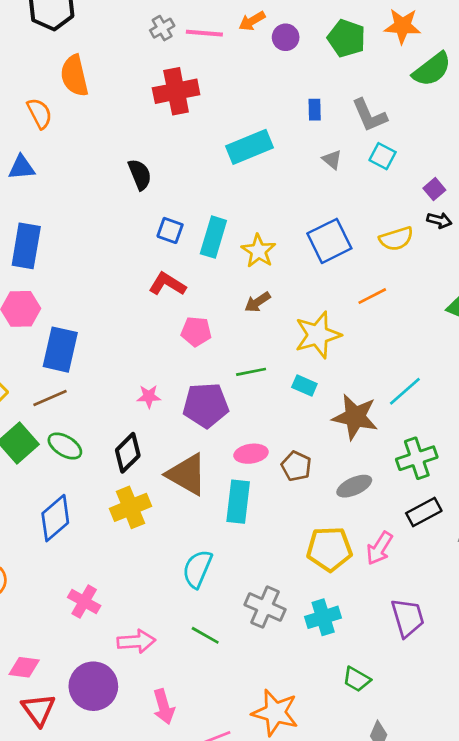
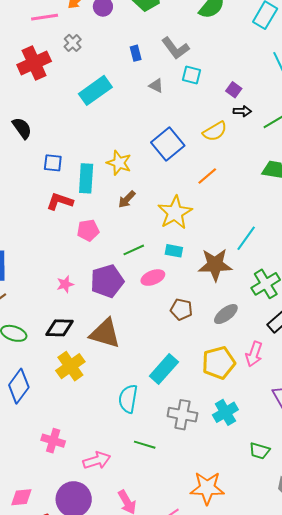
gray cross: (162, 28) -> (73, 43), moved
cyan rectangle: (213, 237) -> (86, 178), moved
black diamond: (128, 453) -> (59, 328), turned 60
pink ellipse: (251, 454) -> (153, 278), moved
cyan rectangle: (238, 502) -> (164, 369), moved, turned 48

